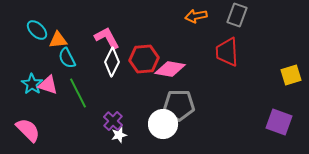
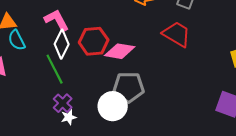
red trapezoid: (227, 52) -> (177, 34), turned 124
green line: (78, 93) -> (55, 69), moved

